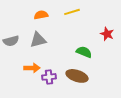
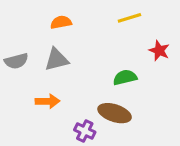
yellow line: (72, 12) -> (129, 18), moved
green semicircle: (84, 52) -> (125, 77), turned -35
purple cross: (49, 77) -> (85, 131), moved, turned 32

